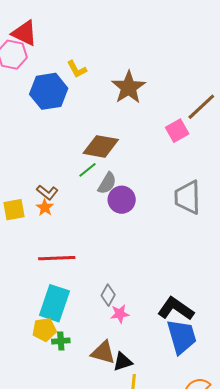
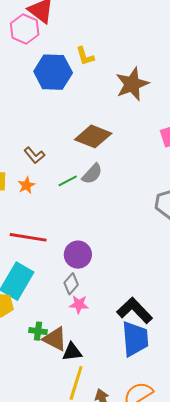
green line: (88, 170) -> (68, 181), moved
brown L-shape: (47, 192) -> (34, 155), moved
purple circle: (122, 200) -> (78, 255), moved
green cross: (61, 341) -> (38, 331), moved

